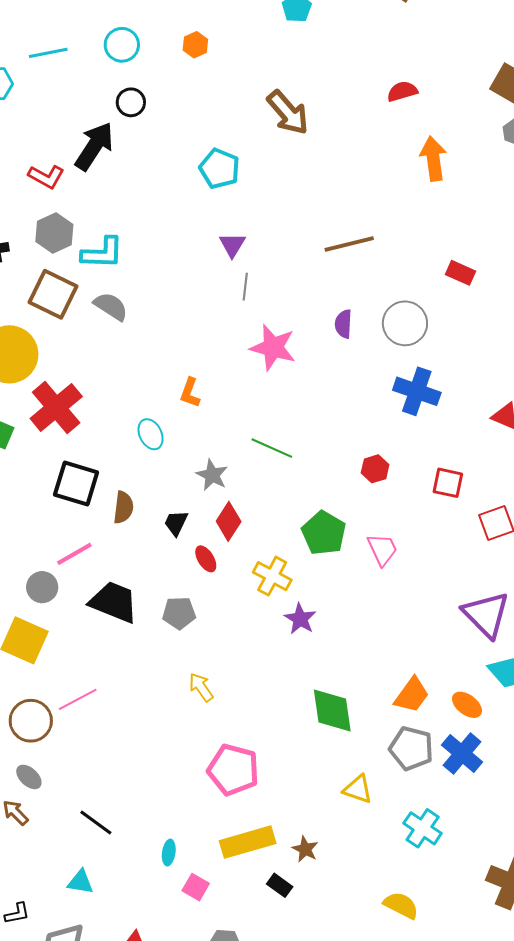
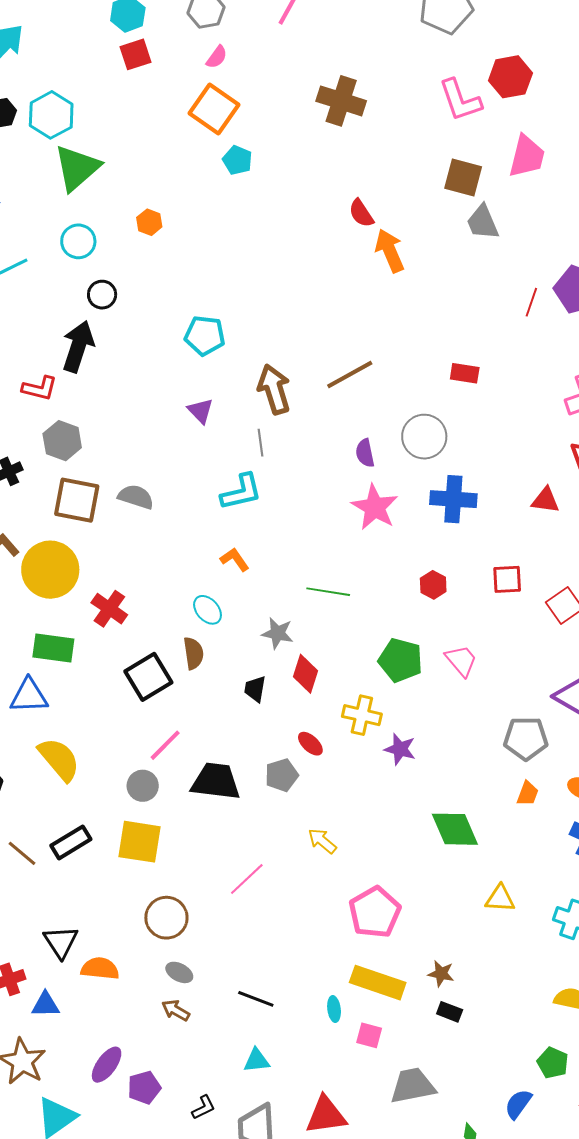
red semicircle: (402, 91) -> (361, 213), turned -92
brown arrow: (288, 113) -> (274, 389), moved, turned -141
orange arrow: (433, 159) -> (390, 251), moved
purple triangle: (232, 245) -> (200, 411), moved
cyan L-shape: (102, 253) -> (241, 492), moved
pink star: (273, 347) -> (375, 507), moved, turned 30
orange L-shape: (190, 393) -> (235, 560), turned 140
red cross: (56, 408) -> (109, 609), size x0.7
black square: (76, 483) -> (148, 677), turned -33
brown semicircle: (123, 507) -> (193, 653), moved
red ellipse: (206, 559) -> (310, 744), moved
orange trapezoid: (412, 695) -> (528, 794), size x0.7
pink line: (78, 699) -> (247, 879), moved
gray pentagon: (411, 748) -> (526, 738), moved
pink pentagon: (233, 770) -> (375, 912), turned -30
yellow rectangle: (248, 842) -> (378, 983), moved, turned 50
brown star: (305, 849) -> (441, 974), moved

